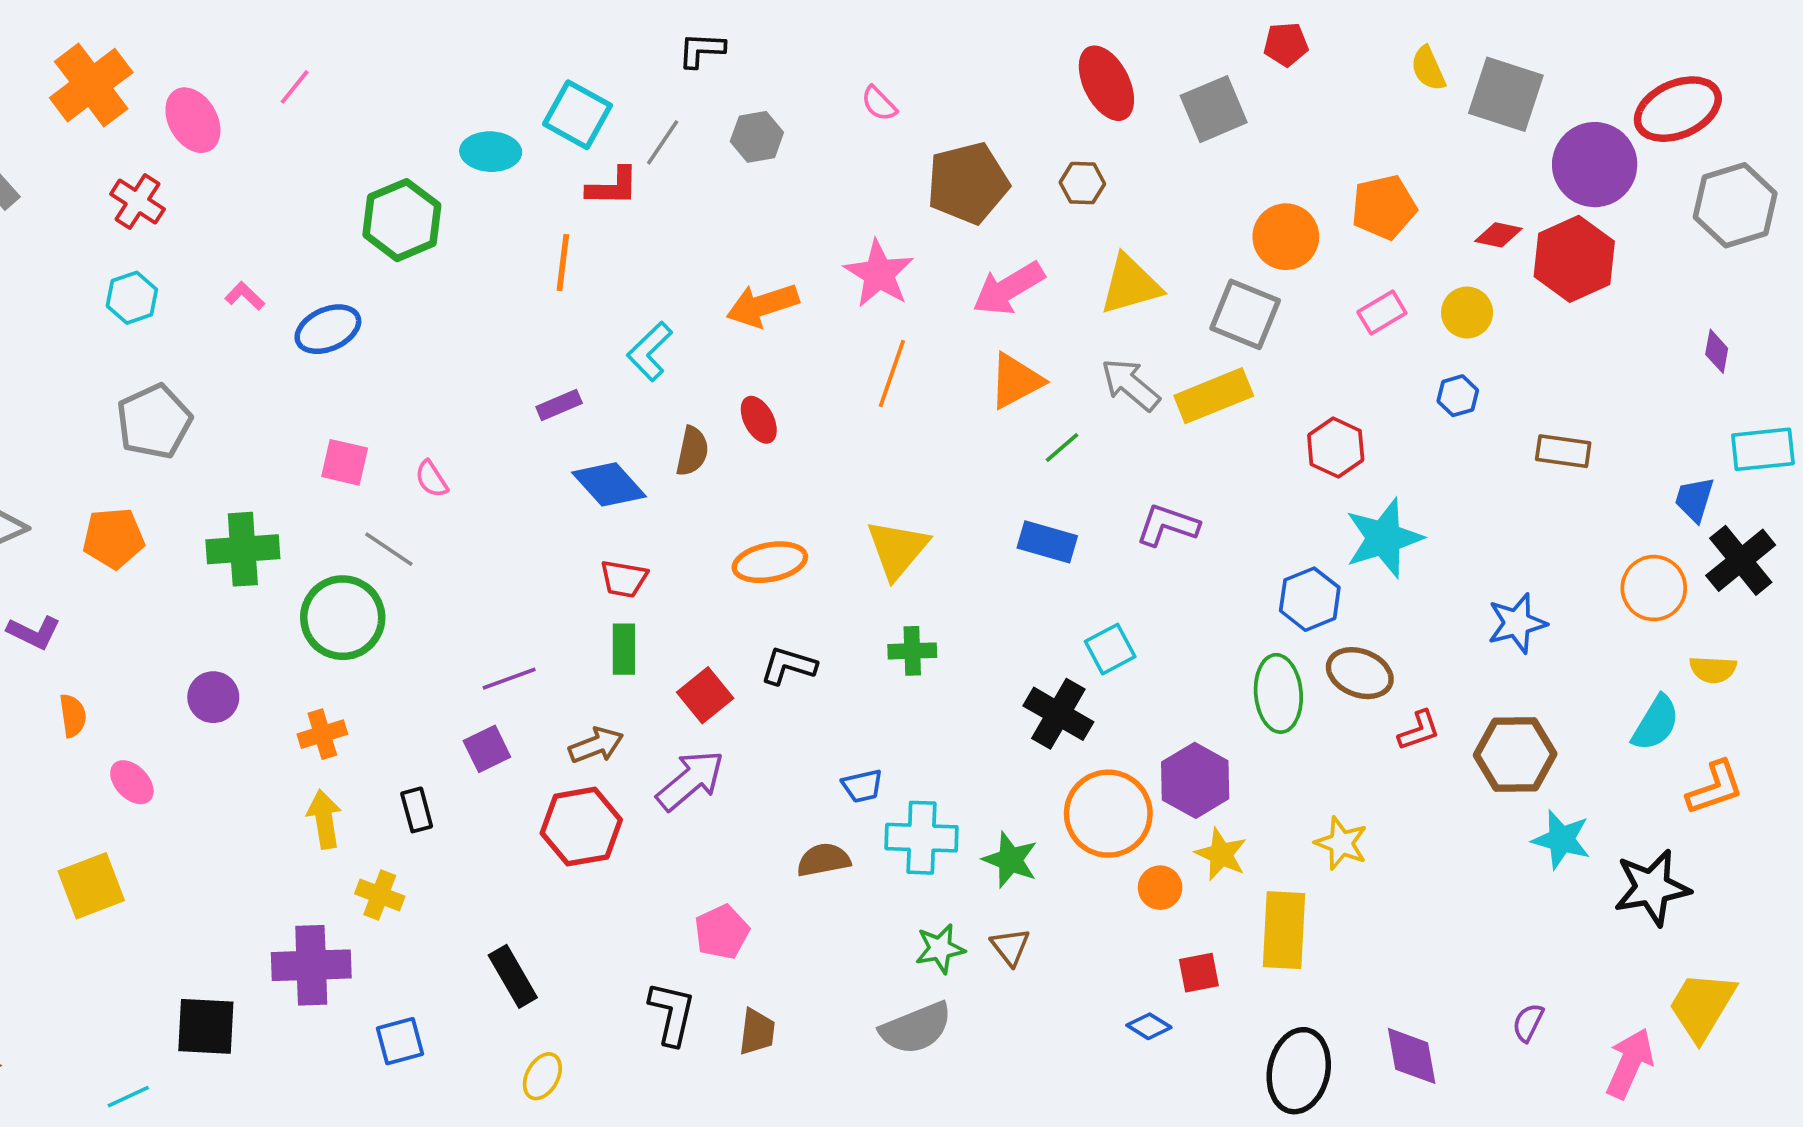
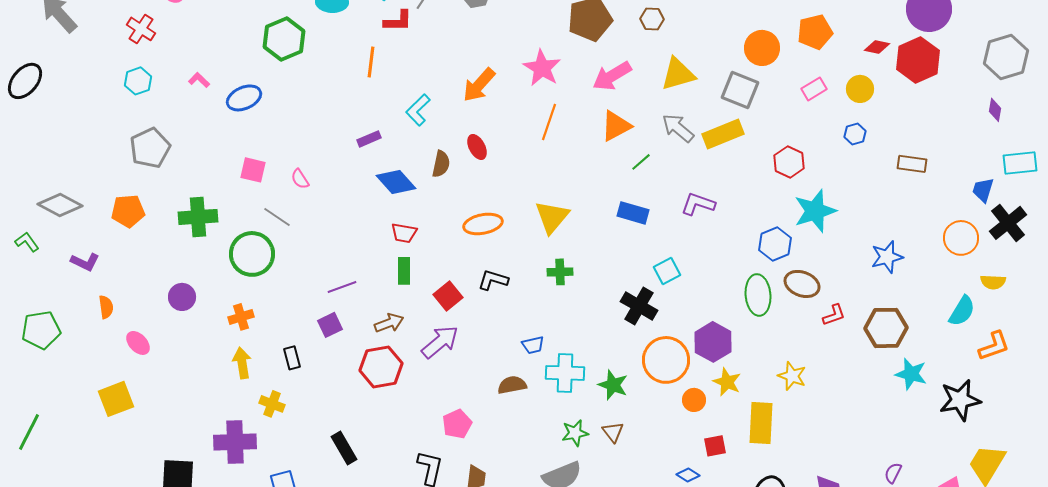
gray hexagon: (1735, 205) -> (1006, 57), moved
orange arrow: (762, 305) -> (479, 85), turned -30

